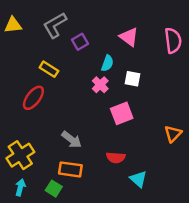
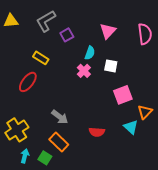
pink triangle: (129, 37) -> (108, 31), turned 36
pink square: (122, 113) -> (123, 95), moved
orange rectangle: (70, 169) -> (59, 142), turned 36
cyan triangle: (138, 179) -> (131, 127), moved
cyan arrow: (20, 187) -> (25, 156), moved

